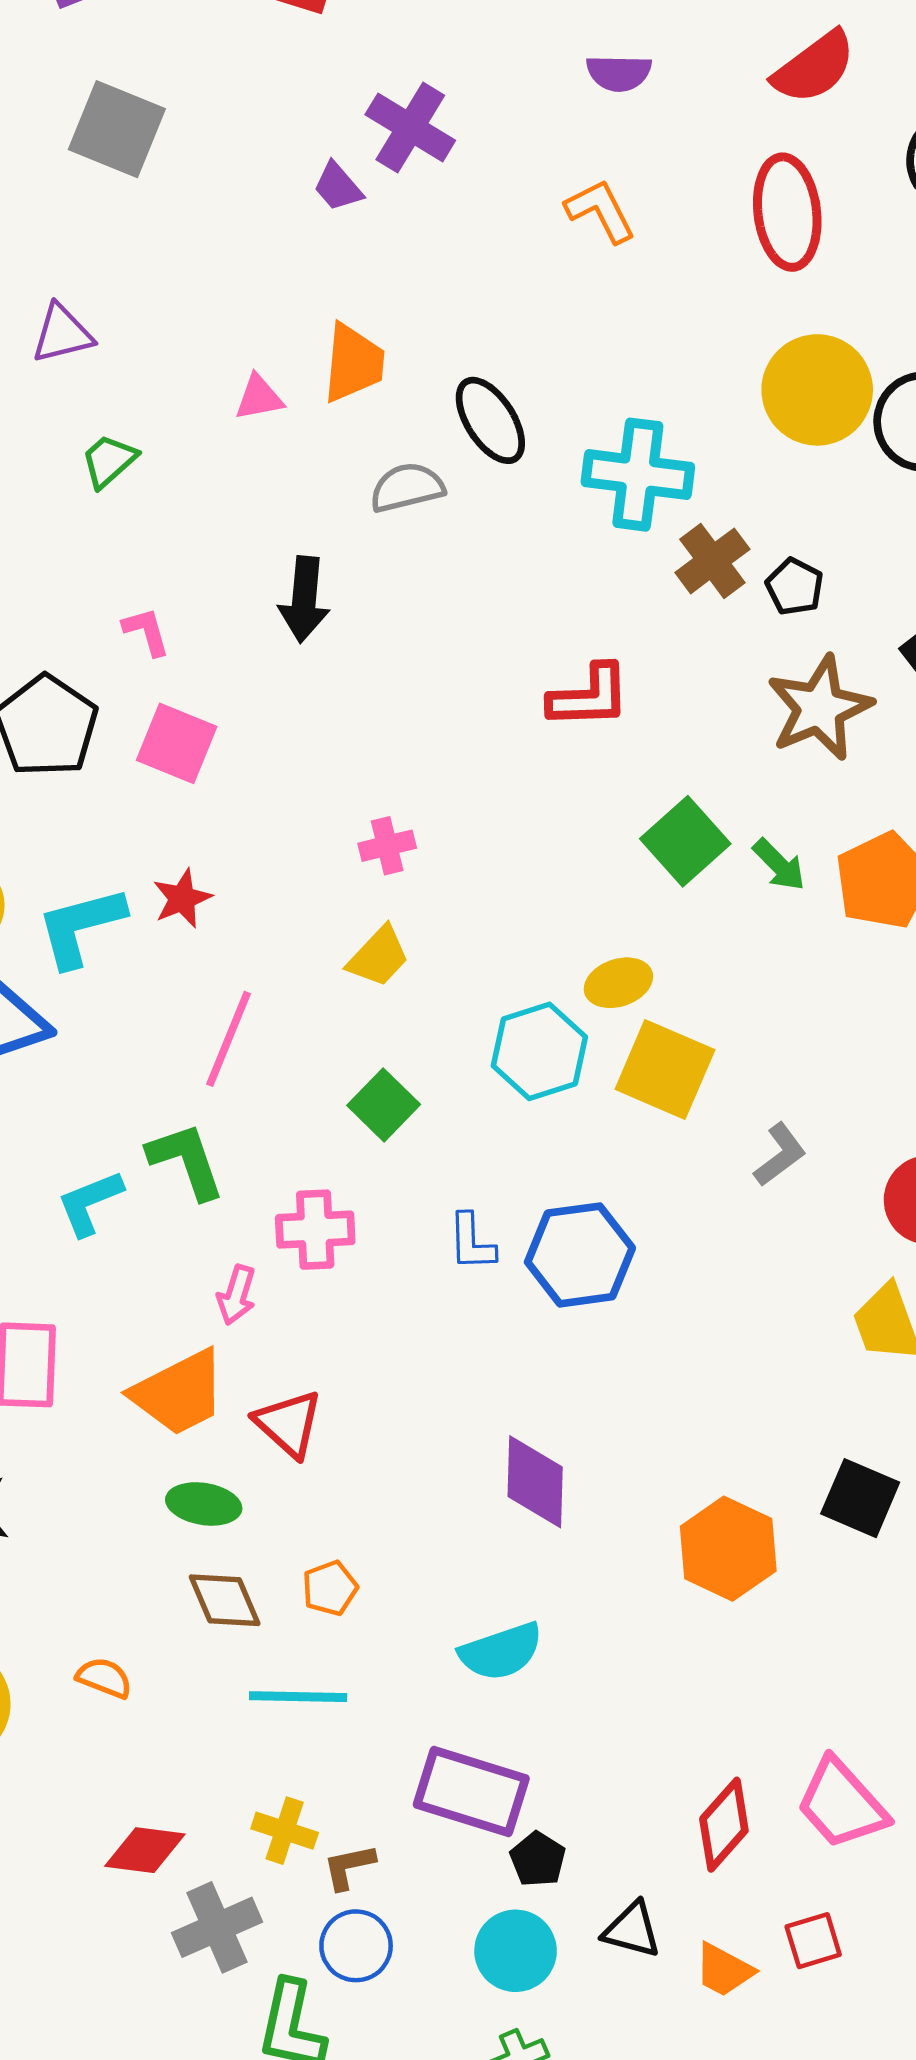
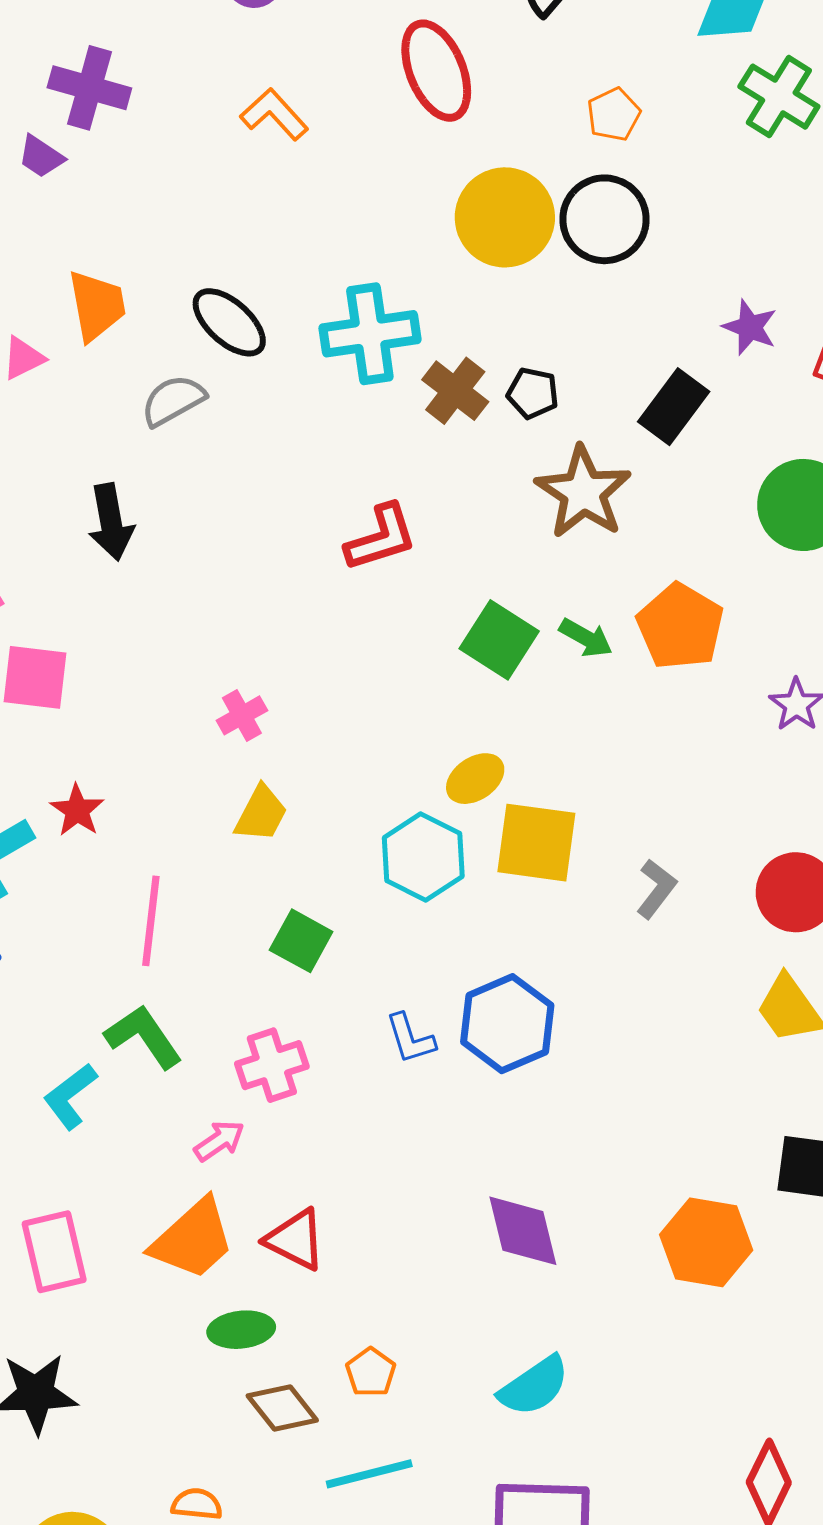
pink arrow: (236, 1295) -> (219, 1141), turned -126

